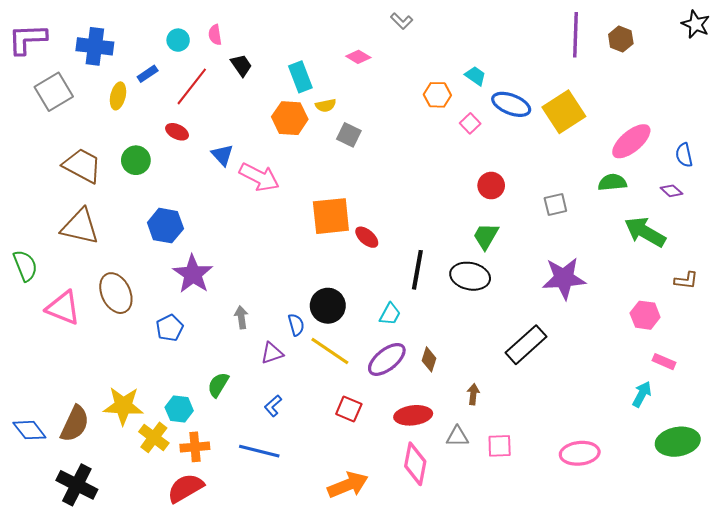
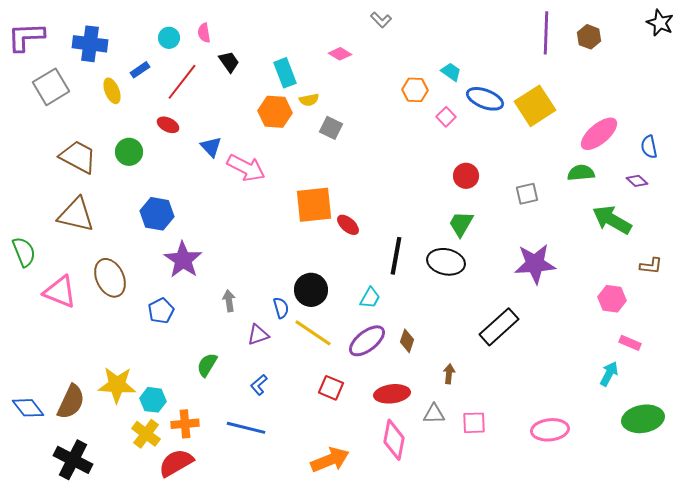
yellow ellipse: (118, 96) -> (112, 91), turned -35
cyan hexagon: (179, 409) -> (153, 400), moved
yellow cross: (154, 437) -> (146, 434), moved

